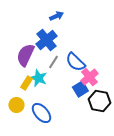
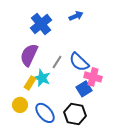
blue arrow: (56, 16) -> (76, 16), moved
blue cross: (46, 40) -> (41, 24), moved
pink cross: (89, 77) -> (93, 77), turned -36
black hexagon: (99, 101) -> (75, 114), moved

